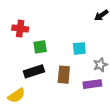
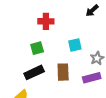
red cross: (20, 29) -> (46, 21), moved

